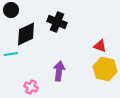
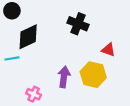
black cross: (57, 22) -> (78, 24), moved
yellow hexagon: (105, 69) -> (93, 75), moved

